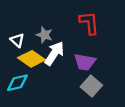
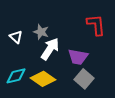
red L-shape: (89, 23) -> (96, 25), moved
yellow diamond: (31, 59) -> (43, 79), moved

